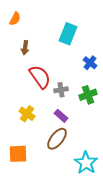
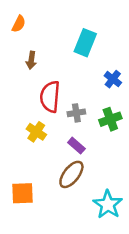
red semicircle: (40, 77) -> (50, 97), turned -140
yellow cross: (27, 114) -> (36, 132), moved

